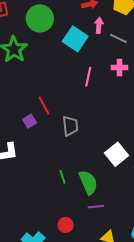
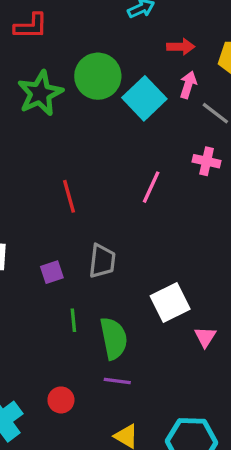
green circle: (40, 18) -> (98, 76), moved
pink line: (88, 77) -> (151, 187), moved
purple square: (30, 121) -> (52, 272), moved
gray trapezoid: (70, 126) -> (102, 261), moved

